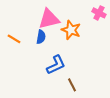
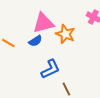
blue semicircle: (41, 37) -> (35, 41), turned 48

